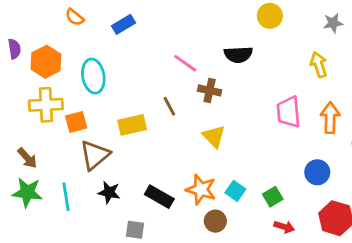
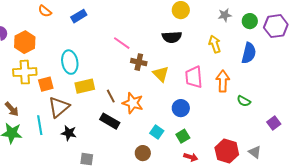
black semicircle: (238, 55) -> (172, 37), moved
cyan ellipse: (93, 76) -> (70, 62), moved
brown line: (169, 106) -> (111, 96), moved
yellow triangle: (214, 136) -> (161, 74), moved
blue circle: (317, 172) -> (181, 108), moved
orange star: (201, 190) -> (133, 103), moved
cyan line: (66, 197) -> (40, 125), moved
black rectangle: (159, 197) -> (110, 121), moved

